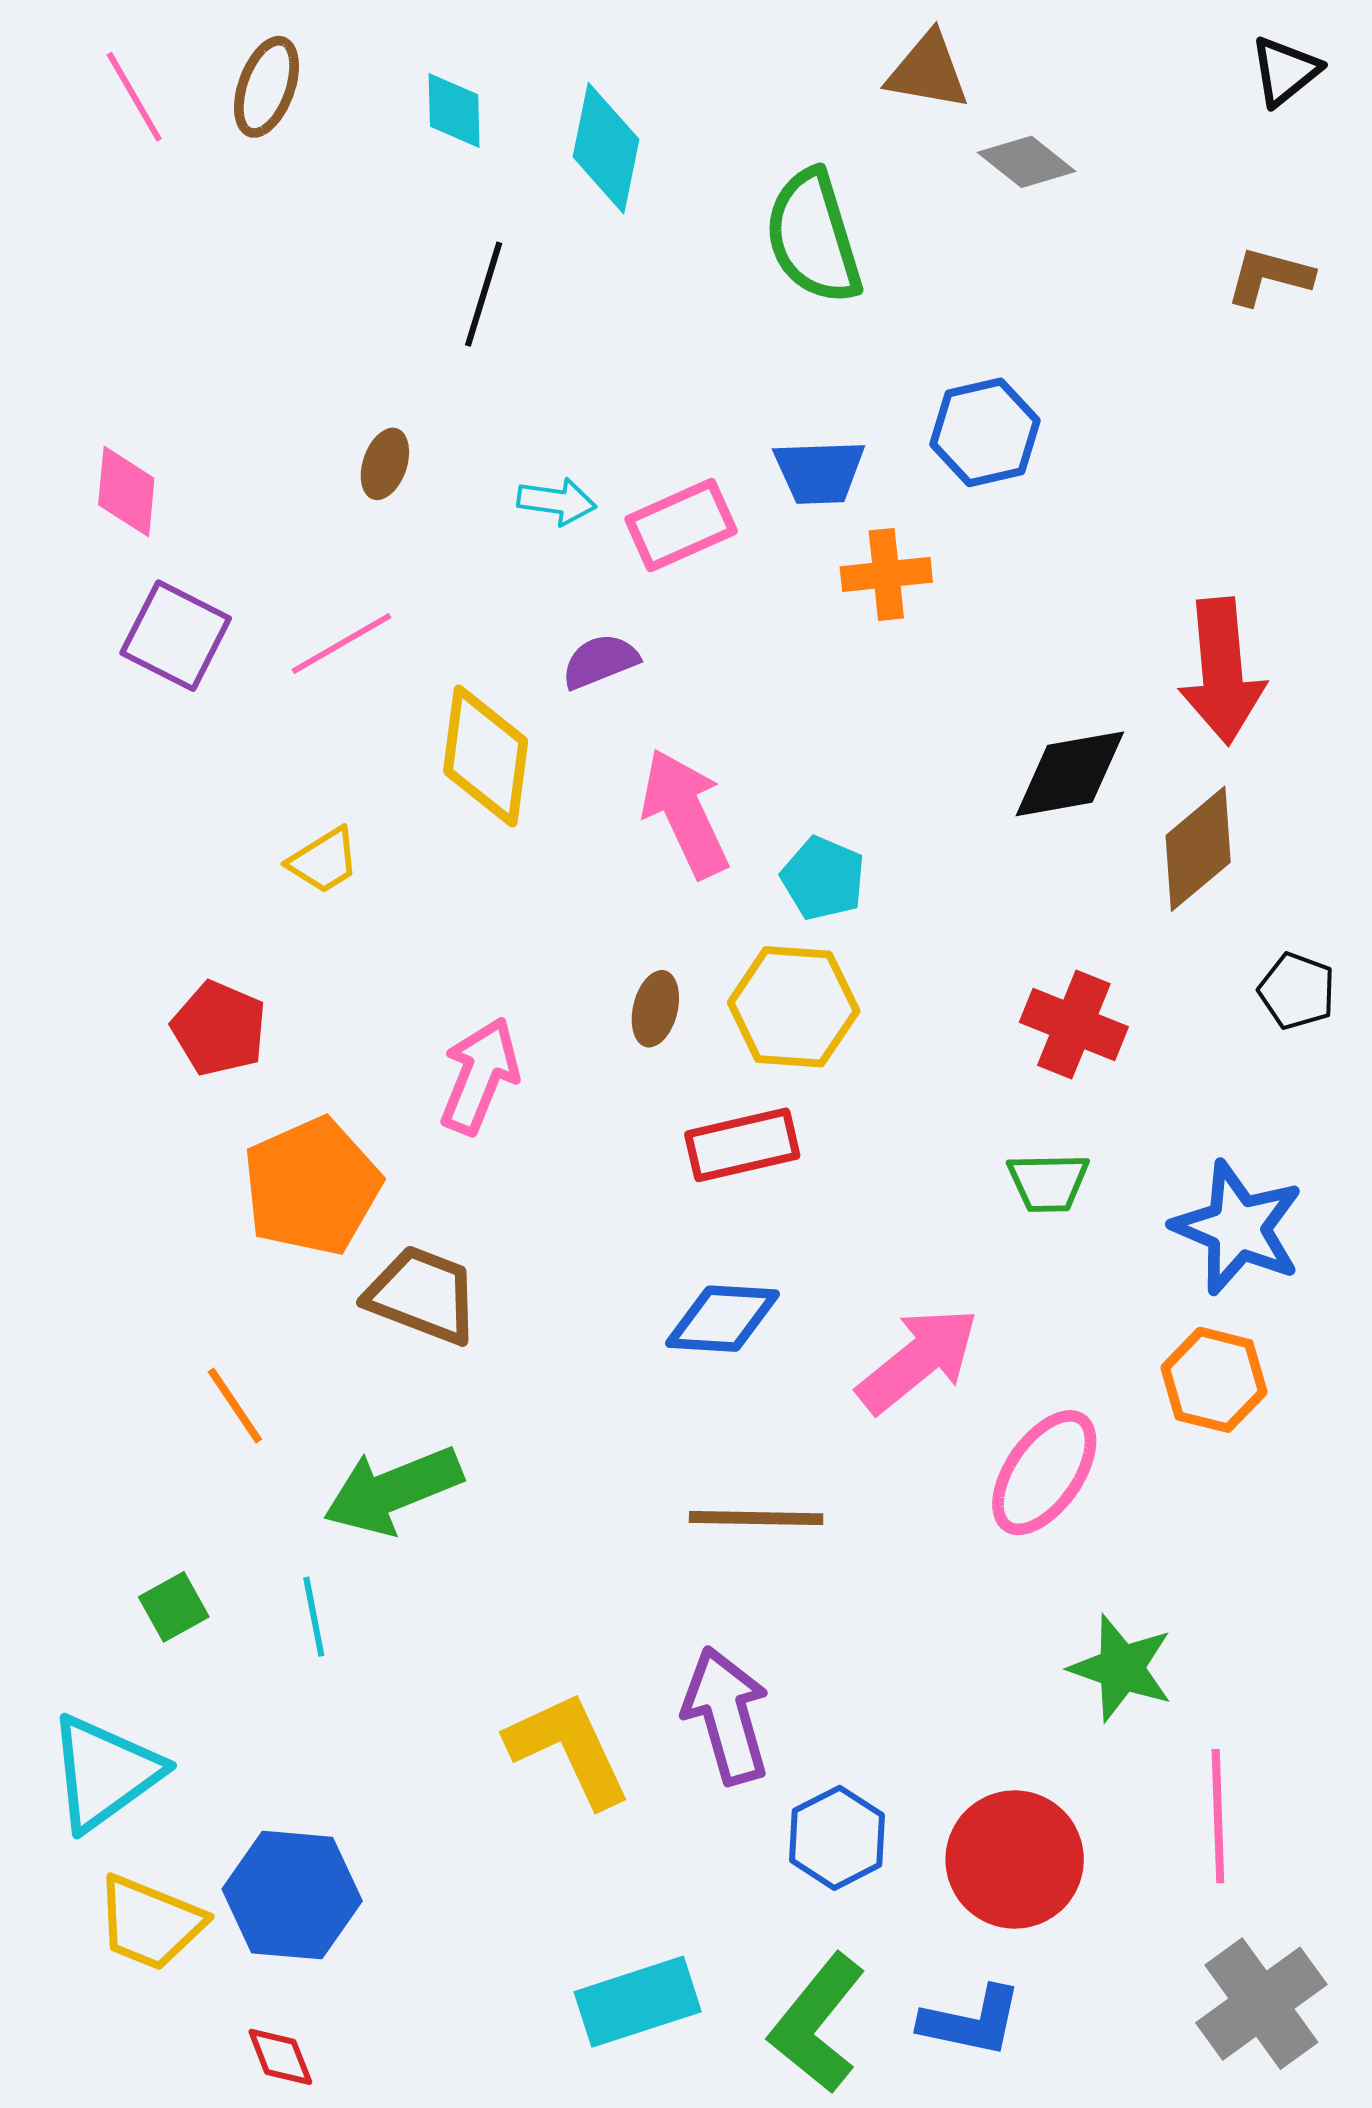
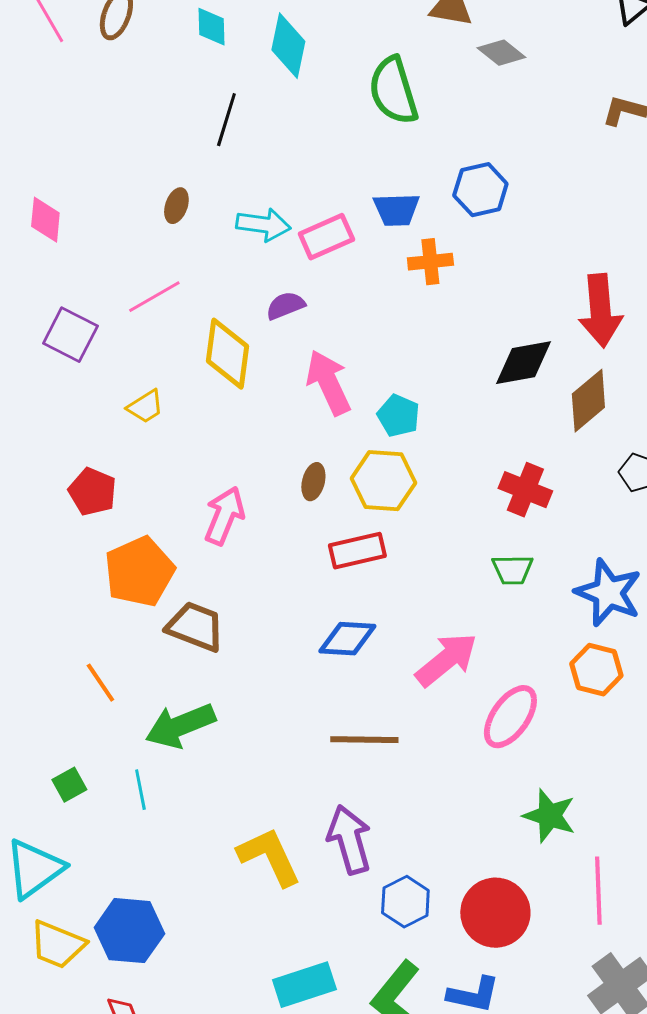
cyan arrow: (557, 501) -> (263, 225), size x1.4
purple square: (176, 636) -> (70, 335), moved

